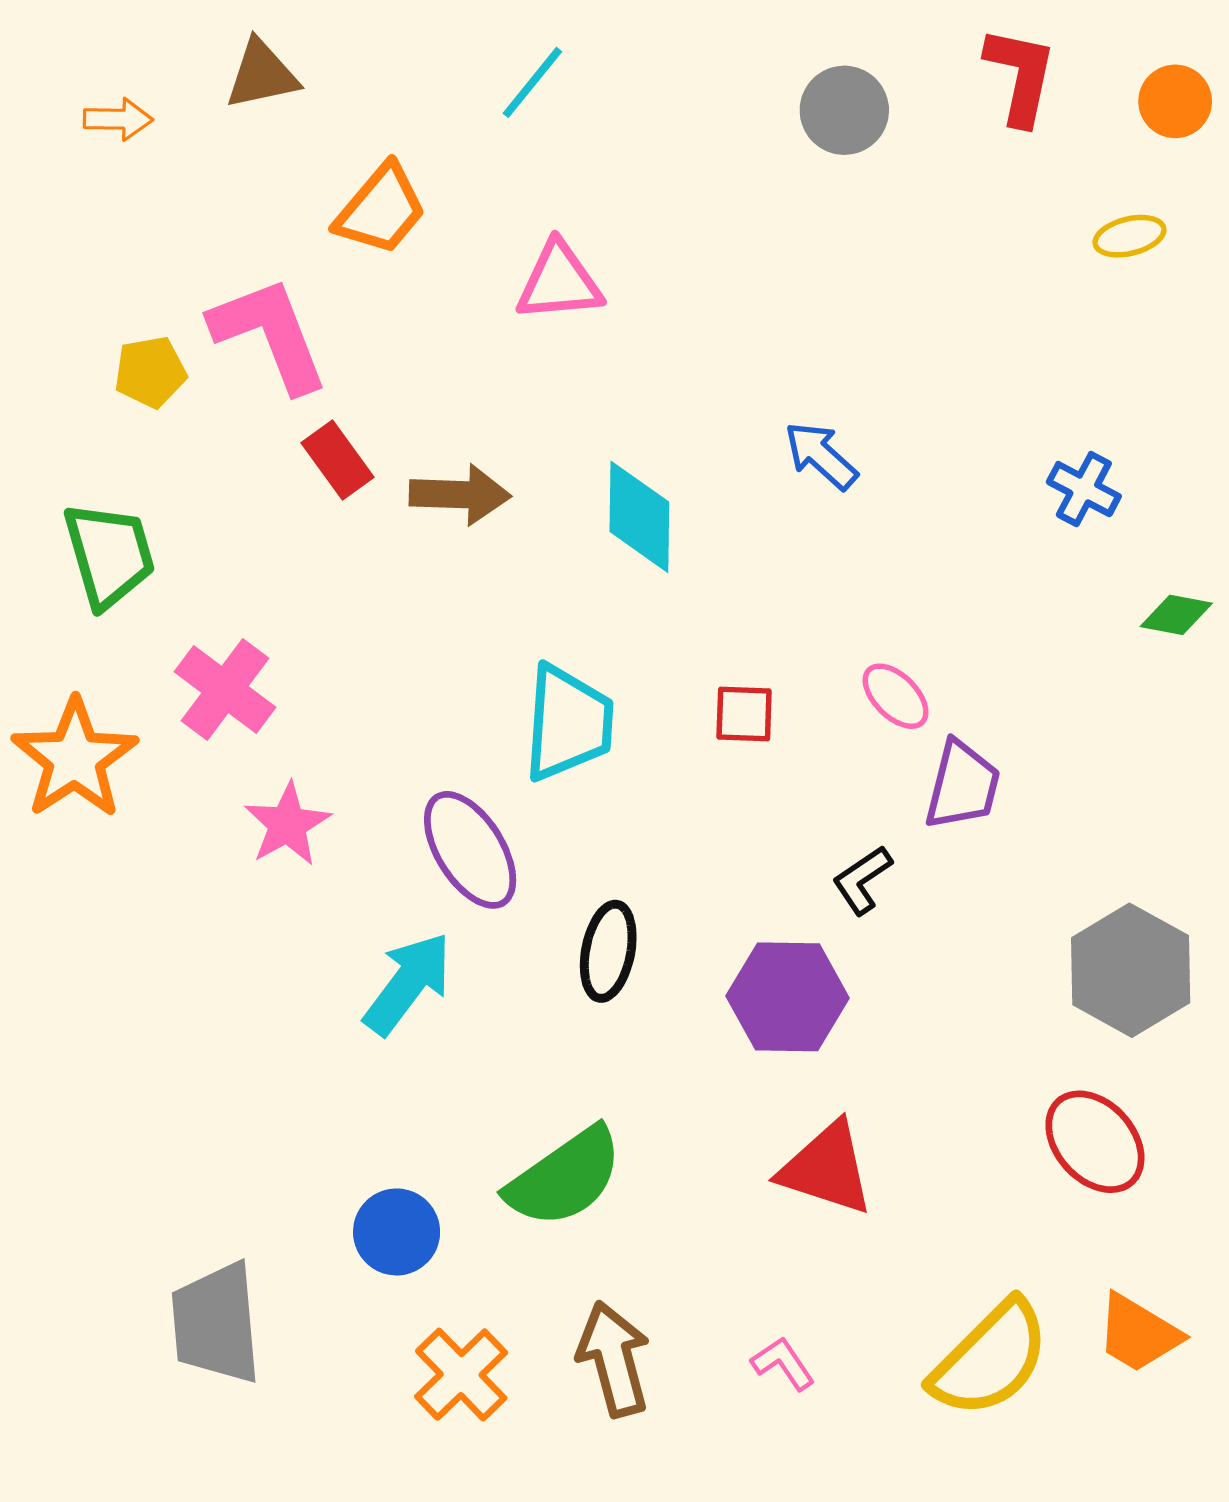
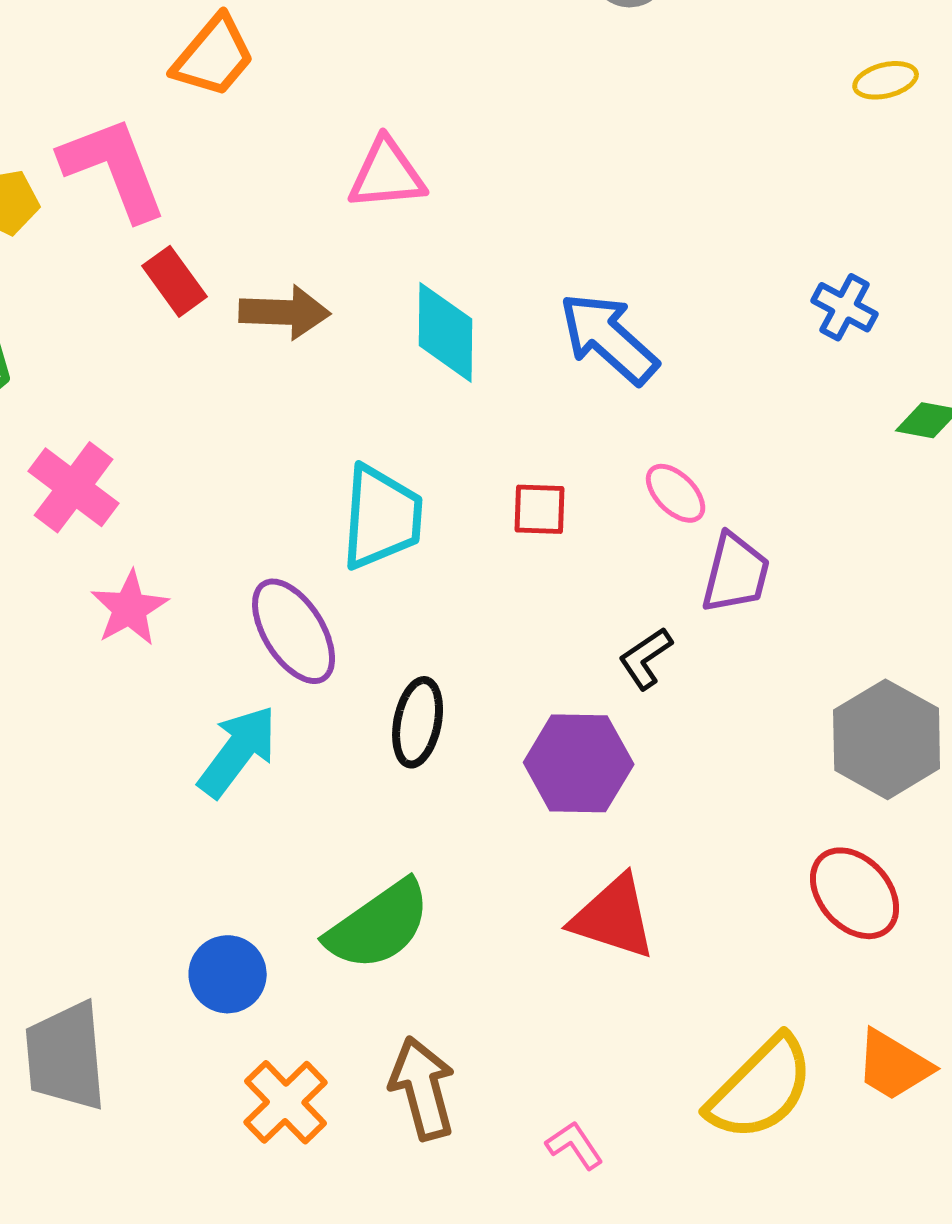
pink triangle: (559, 282) -> (387, 174), moved
blue arrow: (821, 456) -> (609, 338), moved, size x1.5
pink L-shape: (783, 1363) -> (575, 1145), moved

